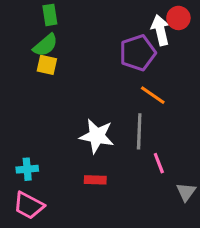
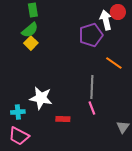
yellow square: (47, 65) -> (31, 43), turned 32
orange line: (153, 95) -> (114, 63), moved
white star: (97, 136) -> (41, 98), moved
pink line: (159, 163) -> (92, 108), moved

